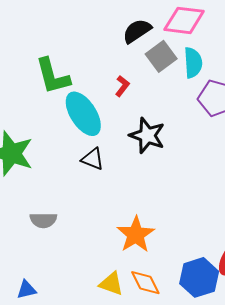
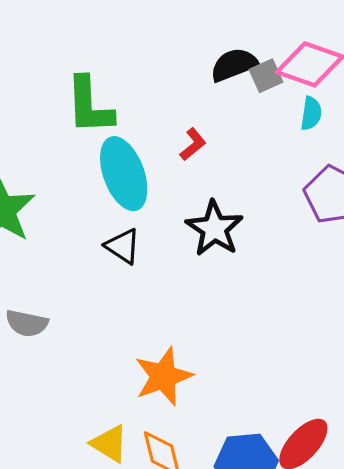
gray square: (161, 56) -> (266, 76), moved, size x0.7
cyan semicircle: (193, 63) -> (311, 113), moved, size x0.7

